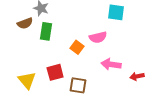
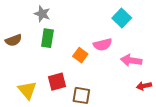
cyan square: (116, 12) -> (122, 18), turned 36
brown semicircle: (25, 23) -> (14, 40), moved
pink arrow: (111, 64) -> (131, 60), moved

